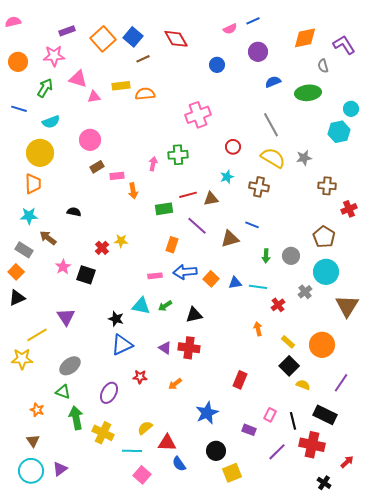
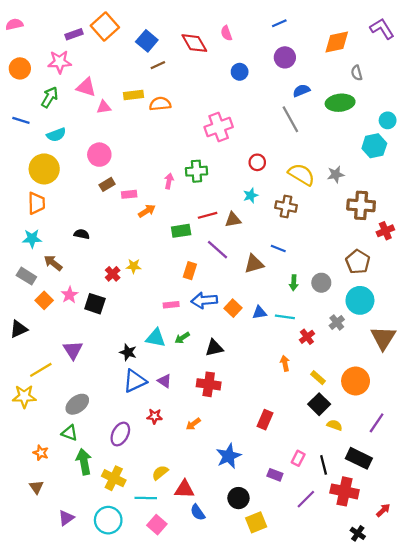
pink semicircle: (230, 29) -> (226, 33), moved, turned 96
orange square: (103, 39) -> (105, 27), moved
purple L-shape: (344, 45) -> (382, 29), moved
gray line: (271, 125) -> (290, 119), moved
brown cross: (327, 186) -> (361, 205), size x1.4
orange arrow: (133, 191) -> (147, 211), turned -112
orange square: (16, 272) -> (44, 300), moved
purple triangle: (165, 348) -> (165, 381), moved
cyan circle: (31, 471) -> (108, 520), moved

